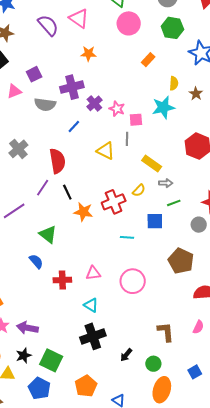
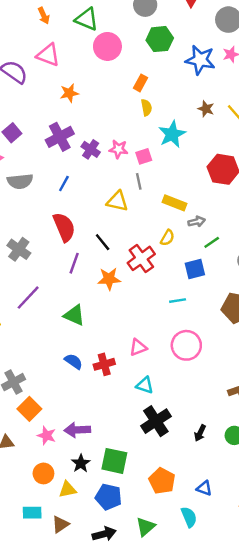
yellow semicircle: (174, 83) -> (146, 108), moved
gray semicircle: (45, 104) -> (20, 181), moved
blue line: (74, 126) -> (64, 183), moved
gray cross: (18, 149) -> (19, 249), moved
purple line: (43, 188) -> (74, 263), moved
black line: (67, 192) -> (103, 242), moved
cyan line: (127, 237) -> (178, 301), moved
blue semicircle: (36, 261) -> (74, 361), moved

